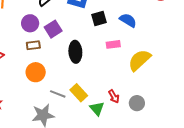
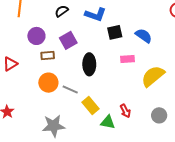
purple circle: (30, 23) -> (36, 36), moved
gray line: (58, 94) -> (70, 90), moved
gray circle: (137, 103) -> (159, 115), moved
green triangle: (97, 109) -> (108, 122), turned -42

